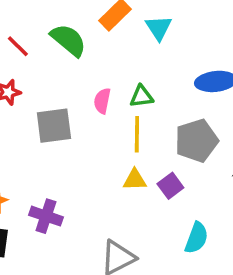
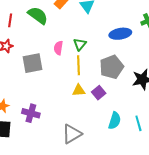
red line: (18, 46) -> (10, 20), turned 56
green triangle: (141, 96) -> (80, 44), turned -40

